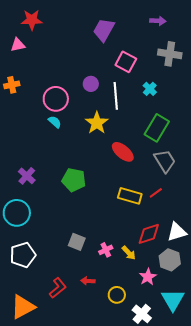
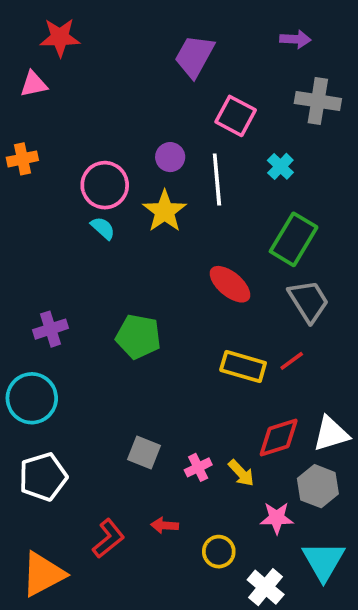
yellow star: (97, 123) -> (165, 211), moved
purple cross: (27, 176) -> (50, 329), turned 30
pink star: (148, 277) -> (277, 518), turned 30

